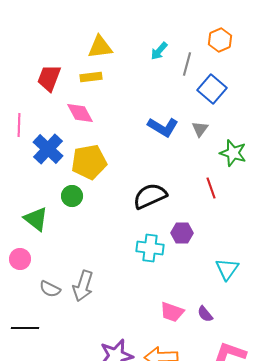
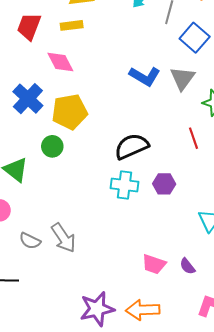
gray triangle: (200, 129) -> (182, 78), size x1.5
cyan cross: (150, 248) -> (124, 185), moved
gray arrow: (83, 286) -> (63, 238), turned -52

